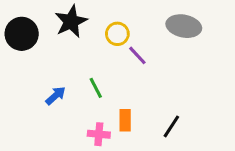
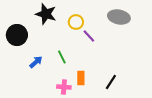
black star: (71, 21) -> (46, 14), turned -30
black circle: (22, 34) -> (17, 35), moved

